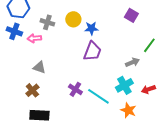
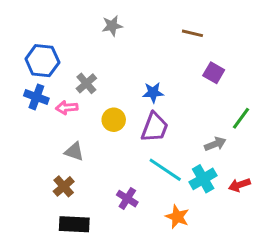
yellow circle: (73, 19) -> (114, 120), moved
gray cross: (47, 22) -> (86, 83), turned 32
purple cross: (75, 89) -> (127, 199), moved
cyan line: (98, 96) -> (165, 170), moved
orange star: (128, 110) -> (177, 217), moved

